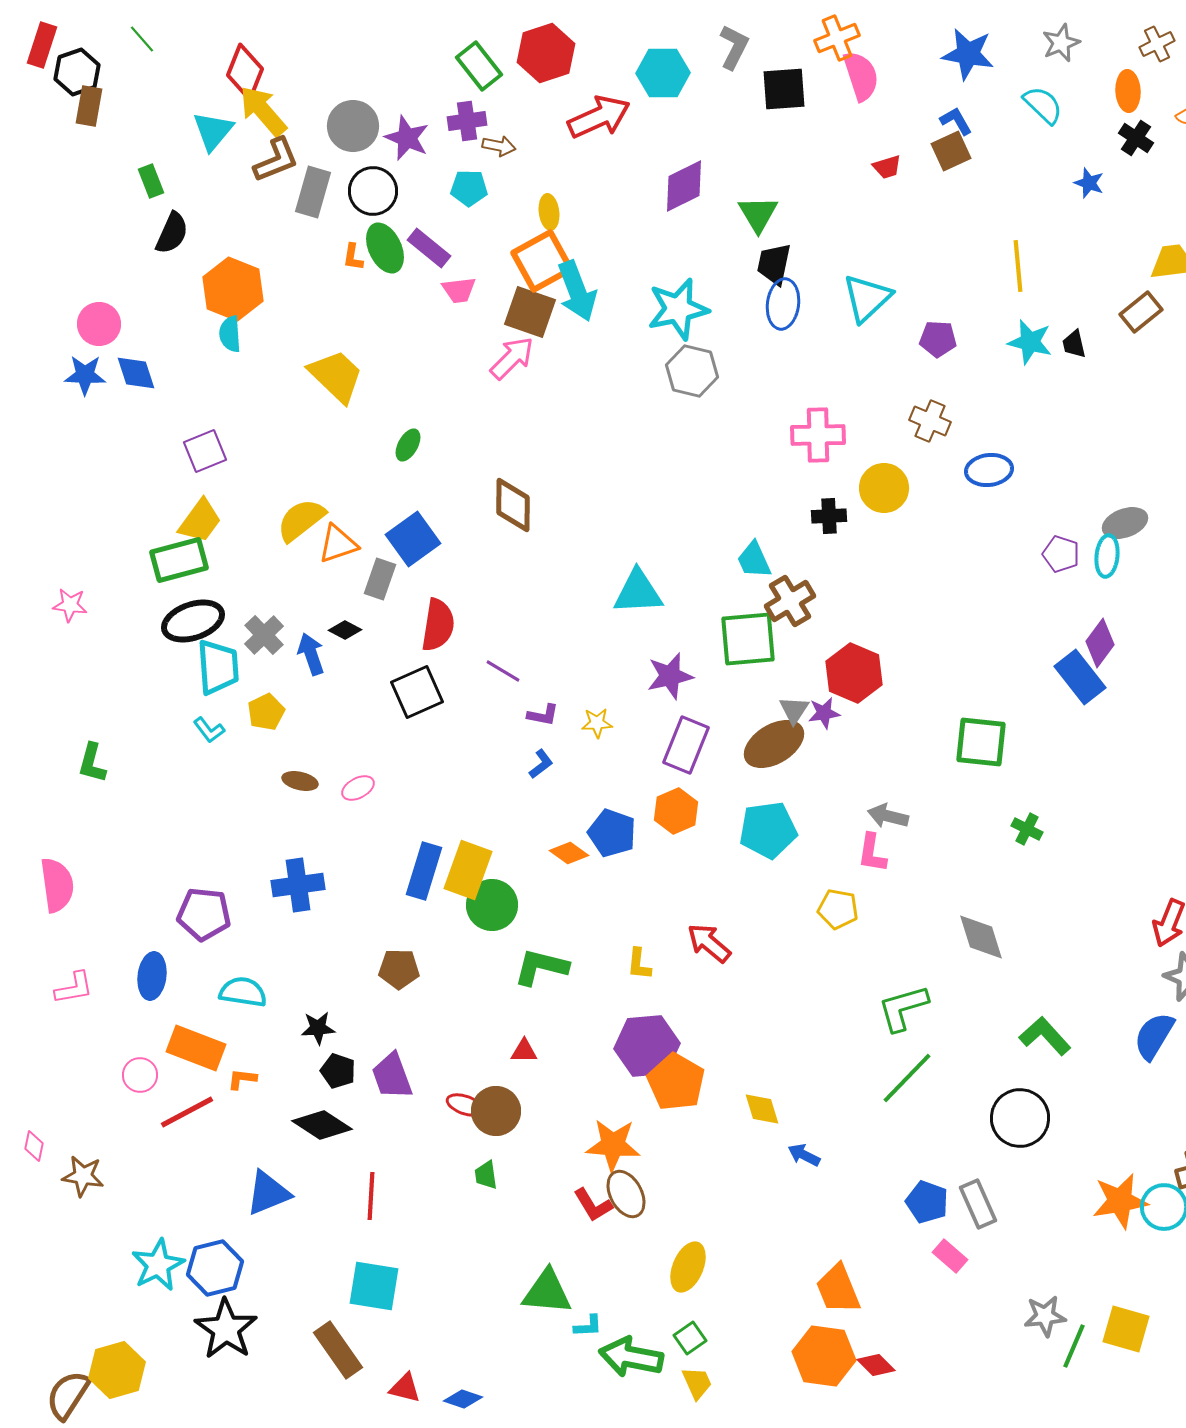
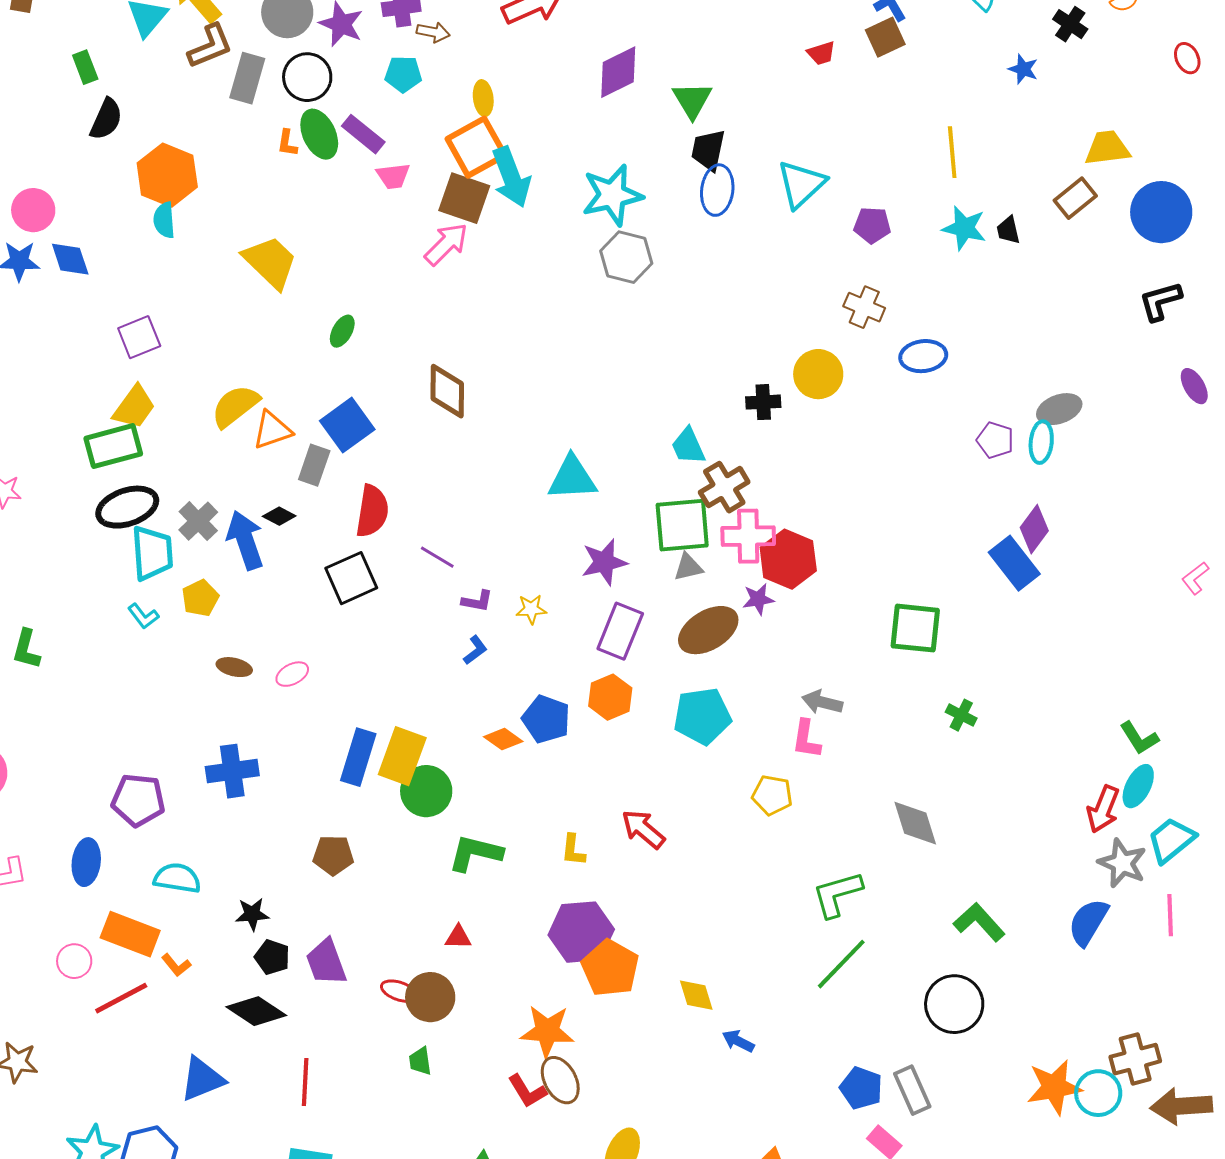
pink cross: (818, 435) -> (748, 536), moved
blue arrow: (311, 654) -> (245, 540), size x1.4
gray triangle: (794, 710) -> (688, 567), moved, turned 44
orange L-shape: (242, 1079) -> (176, 965), turned -136

